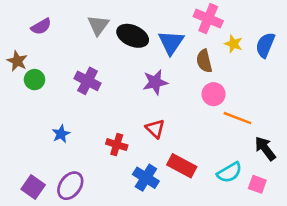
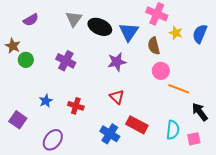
red cross: (117, 145) -> (76, 106), moved
cyan semicircle: (229, 172) -> (173, 130), turned -54
pink square: (257, 184) -> (194, 139), turned -32
purple square: (33, 187) -> (18, 120), moved

